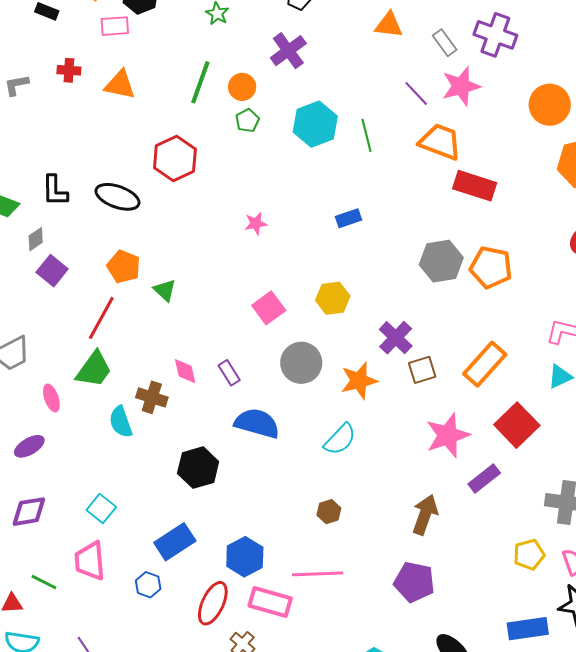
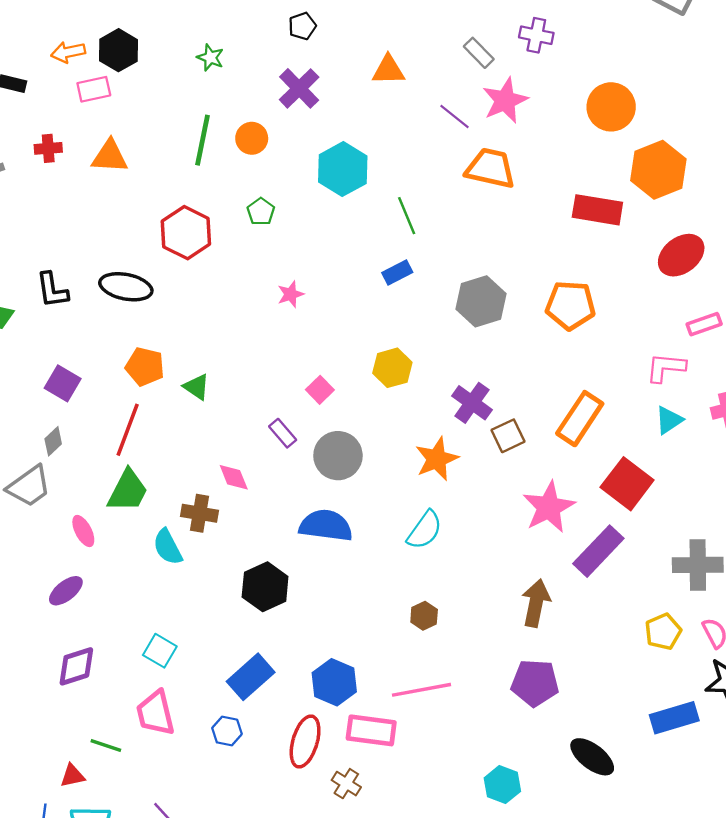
orange triangle: (389, 25) -> (388, 70), moved
purple cross: (495, 35) -> (536, 35), size x0.7
green pentagon: (247, 120) -> (261, 212), moved
green line: (366, 135) -> (407, 216), moved
red rectangle: (475, 186) -> (597, 210), moved
gray diamond: (36, 239) -> (53, 441), moved
gray hexagon: (441, 261) -> (481, 301), moved
pink square: (269, 308) -> (320, 390), size x0.7
gray circle: (301, 363) -> (338, 456), moved
purple rectangle: (229, 373) -> (283, 433), moved
purple rectangle: (484, 479) -> (598, 551), size x1.4

